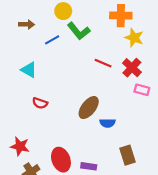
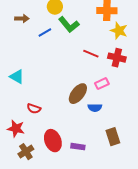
red cross: (132, 68) -> (117, 58), turned -30
cyan triangle: (29, 70) -> (17, 77), moved
pink rectangle: (142, 90) -> (102, 84), moved, turned -40
red semicircle: (40, 103) -> (34, 109), moved

